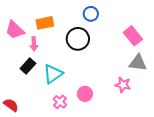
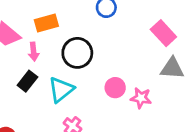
black circle: (78, 39) -> (77, 53), moved
pink star: (123, 85) -> (141, 98), moved
pink circle: (85, 94) -> (115, 88), moved

